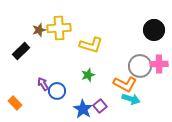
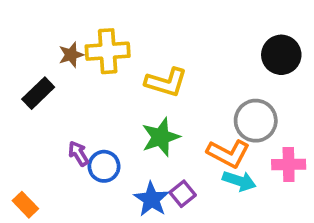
pink cross: (159, 64) -> (289, 164), moved
green star: (88, 75) -> (161, 137), size x1.5
orange rectangle: (15, 103) -> (25, 205), moved

